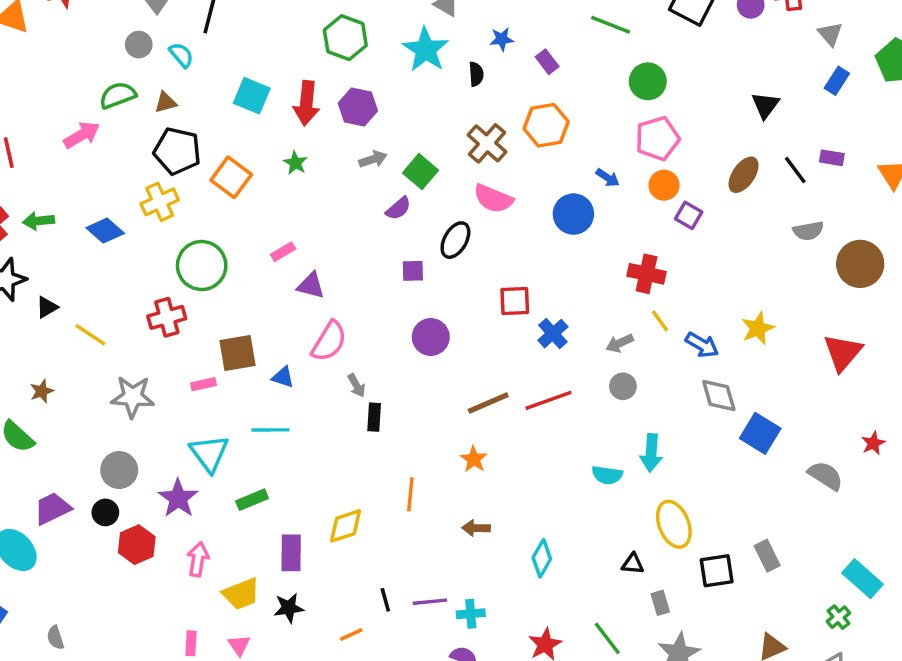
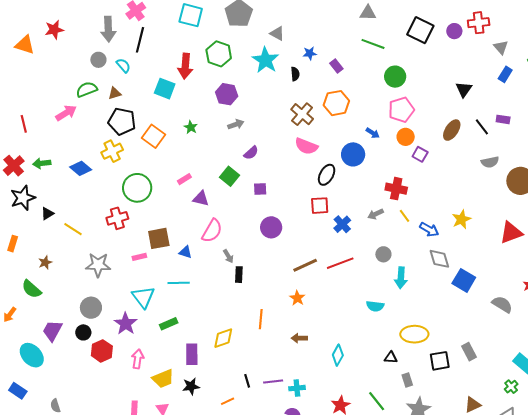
red arrow: (306, 103) -> (185, 66), moved
green square: (420, 172) -> (229, 176), moved
black ellipse: (455, 240) -> (327, 175), moved
gray arrow: (620, 343) -> (376, 214), moved
red triangle: (843, 353) -> (511, 233), turned 30
cyan arrow: (651, 453) -> (401, 278), moved
purple trapezoid: (52, 509) -> (52, 331), turned -35
yellow ellipse: (674, 524) -> (414, 334), turned -68

